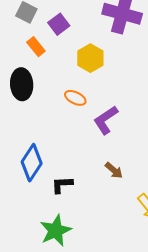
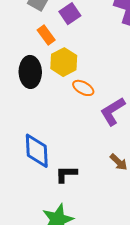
yellow hexagon: (90, 58) -> (64, 62), moved
blue diamond: (32, 163) -> (37, 151), turned -39

